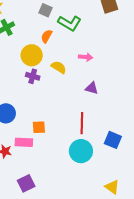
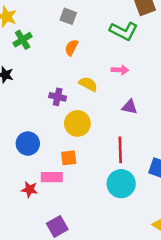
green L-shape: (70, 23) -> (124, 31), moved
yellow circle: (32, 55) -> (77, 123), moved

